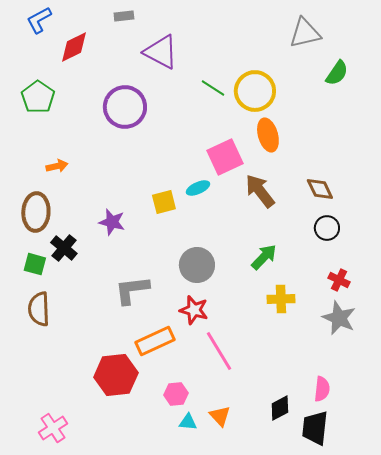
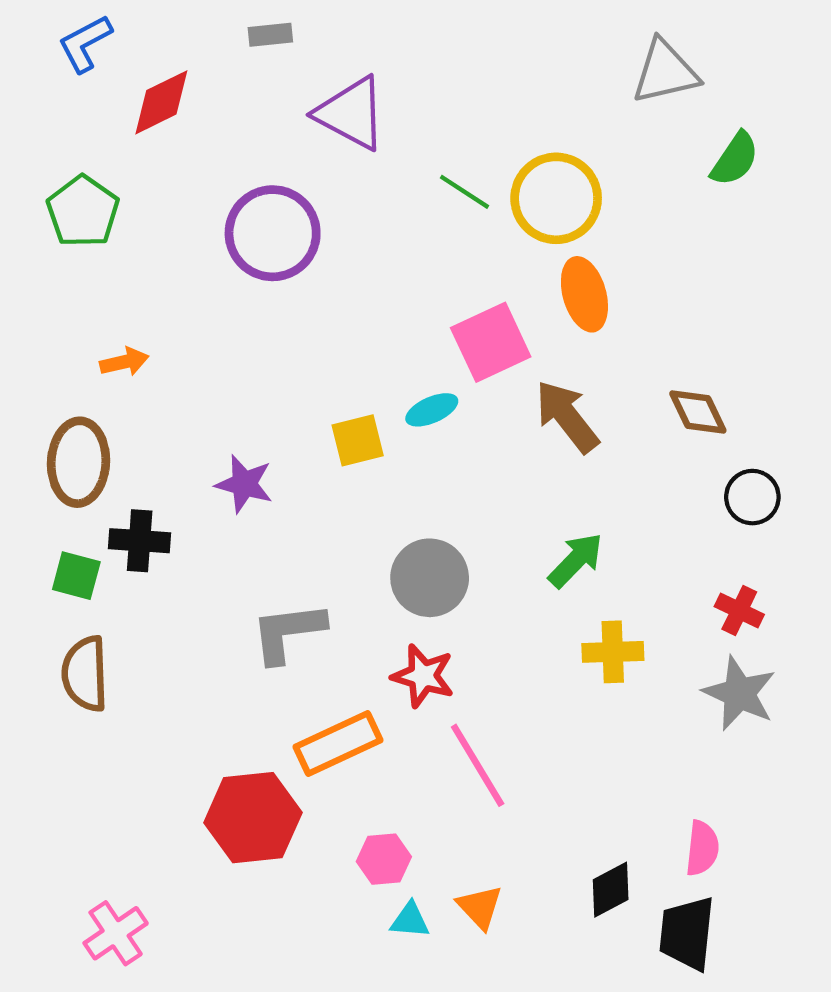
black circle: (327, 228) -> (752, 497), moved
black cross: (64, 248) -> (140, 541), turned -36

